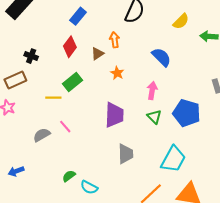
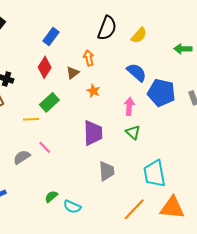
yellow semicircle: (181, 21) -> (139, 35), moved
blue pentagon: (187, 113) -> (161, 93), moved
cyan trapezoid: (173, 159) -> (155, 174), turned 144

